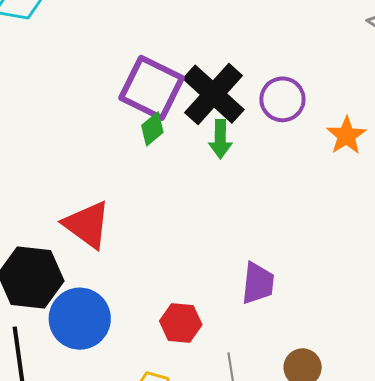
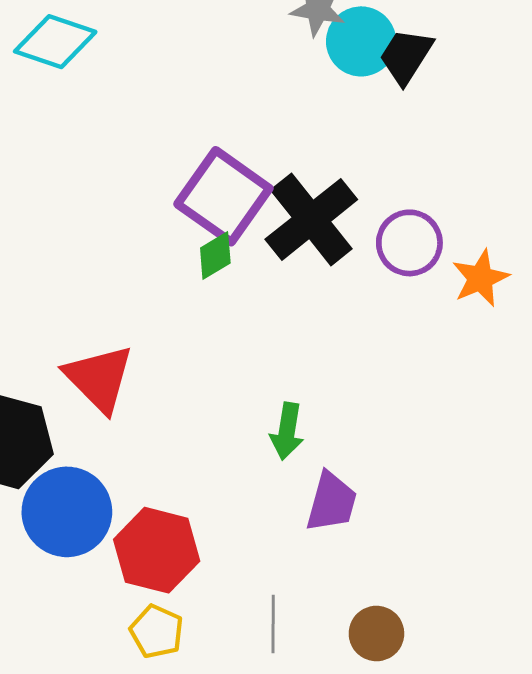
orange star: (346, 136) -> (480, 278), moved
green arrow: (220, 139) -> (287, 431), moved
red hexagon: (181, 323) -> (157, 550), moved, size x1.4

